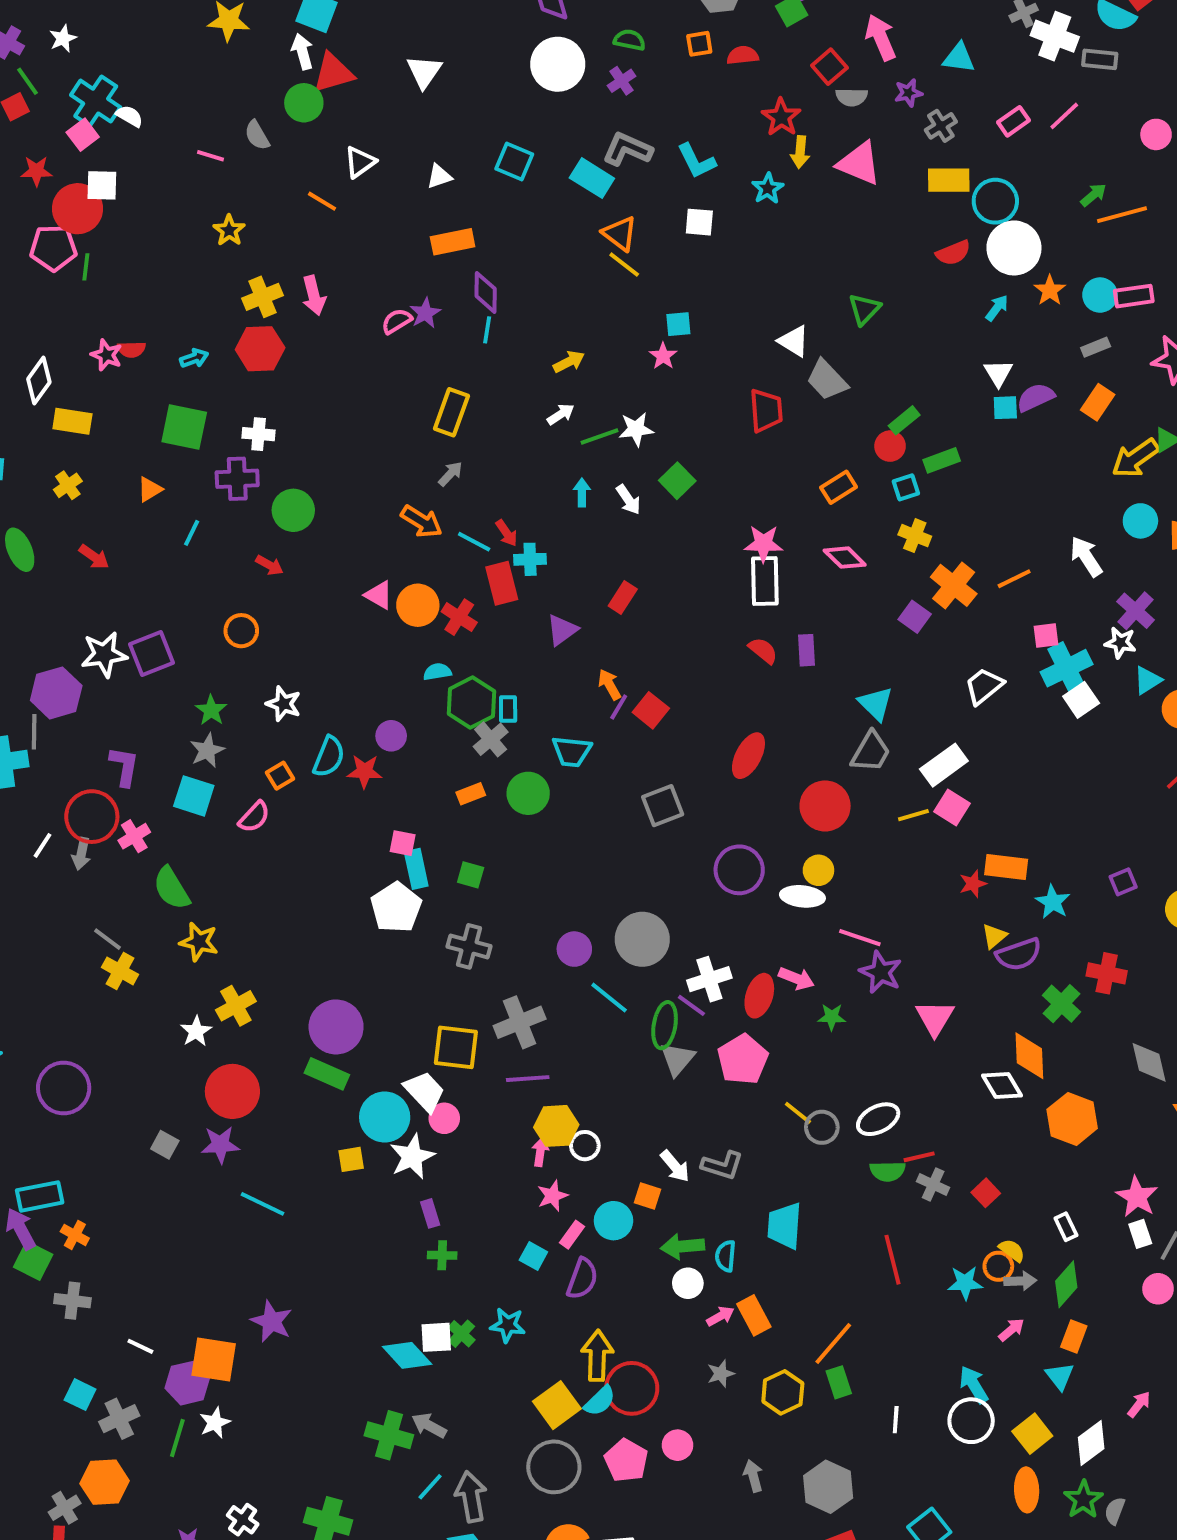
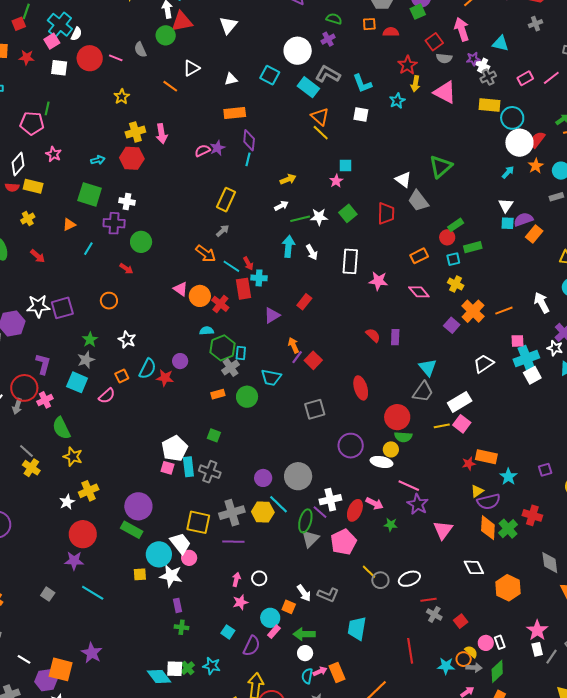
white cross: (1055, 36) -> (483, 65), moved, size x0.6
white circle: (558, 64) -> (298, 51), moved
green line: (27, 81) -> (26, 11), turned 49
white semicircle: (130, 116) -> (76, 34), turned 80
red circle: (77, 209) -> (90, 58), moved
pink pentagon: (53, 248) -> (32, 123), moved
red semicircle: (953, 253) -> (537, 140), moved, turned 144
green triangle: (864, 309) -> (441, 167), size x1.4
red semicircle: (131, 349) -> (12, 187), moved
orange rectangle: (1098, 402) -> (534, 234), moved
green square: (677, 481) -> (348, 213), moved
cyan arrow: (582, 492) -> (288, 246), size x1.5
white rectangle: (765, 581) -> (350, 261), moved
red ellipse: (748, 756) -> (361, 388), turned -50
pink square: (403, 843) -> (168, 468), moved
cyan rectangle: (416, 869) -> (188, 467), moved
orange diamond: (1029, 1056) -> (488, 528), moved
yellow hexagon: (556, 1126) -> (263, 512), moved
gray square: (165, 1145) -> (48, 594), moved
white star: (412, 1157) -> (171, 576), turned 30
green semicircle: (888, 1171) -> (403, 437), moved
pink rectangle: (572, 1235) -> (274, 632), moved
cyan semicircle: (726, 1256) -> (307, 676), moved
pink circle: (1158, 1289) -> (486, 643), moved

